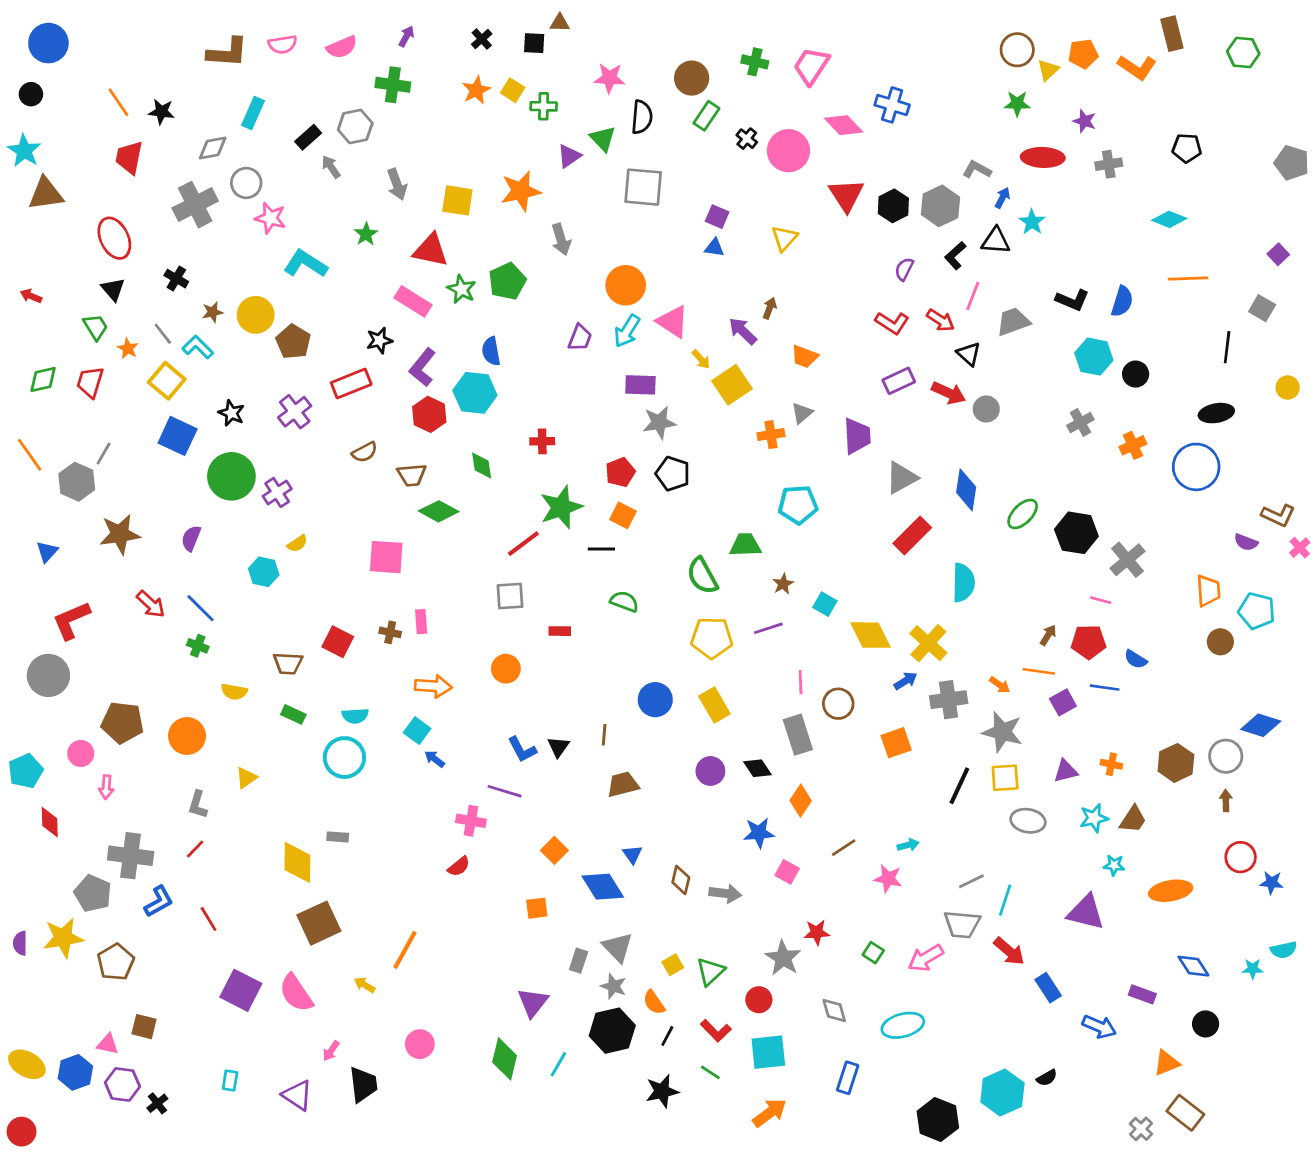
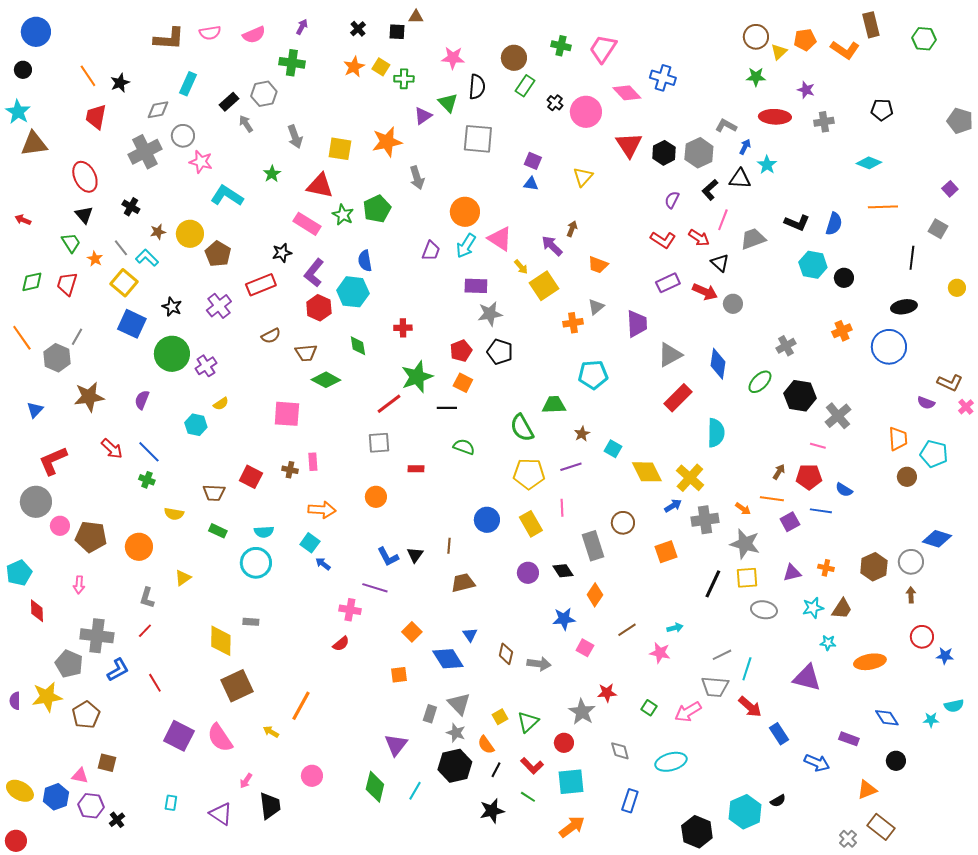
black star: (161, 112) -> (120, 83), turned -30
gray cross: (1080, 422) -> (786, 346), moved
pink line: (801, 682) -> (562, 508), moved
pink circle: (81, 753) -> (60, 526), moved

